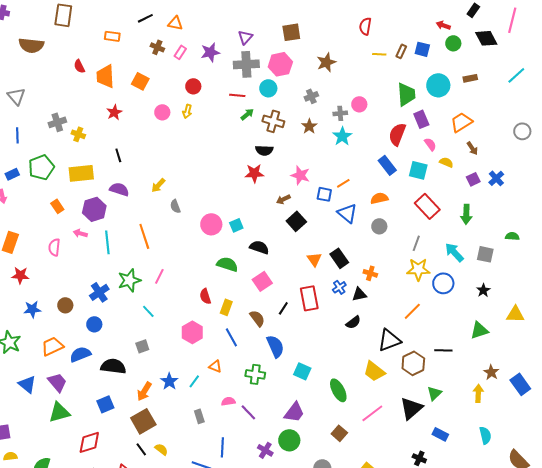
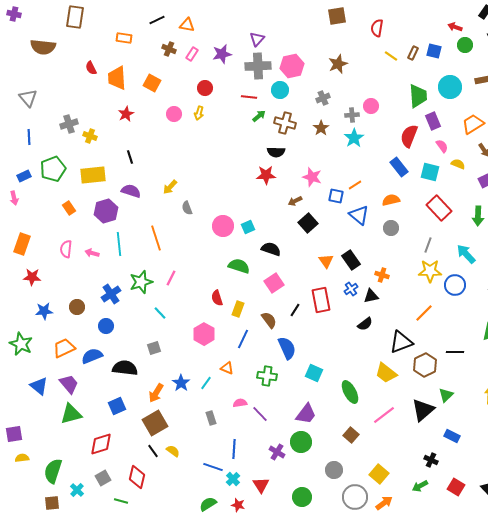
brown square: (291, 32) -> (337, 16), moved
yellow line: (379, 54) -> (391, 56), turned 32
pink arrow: (80, 233) -> (92, 253), moved
blue line: (231, 337) -> (243, 339), turned 54

